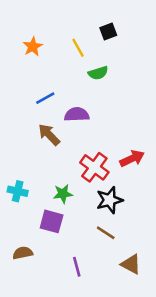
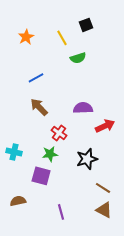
purple semicircle: (77, 114) -> (83, 108), moved
red cross: (94, 167) -> (59, 133), moved, size x0.7
brown line: (106, 233) -> (103, 188), moved

